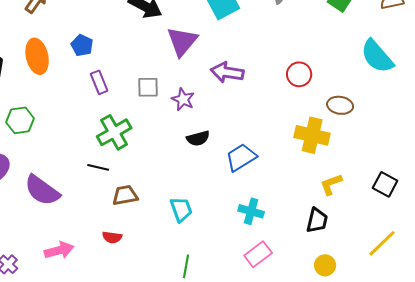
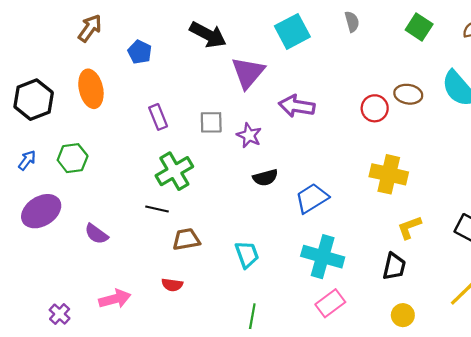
blue pentagon: (82, 45) -> (140, 52), moved
brown ellipse: (340, 105) -> (408, 94), moved
purple semicircle: (42, 190) -> (96, 234), size x0.6
cyan cross: (251, 211) -> (323, 257), size x1.5

